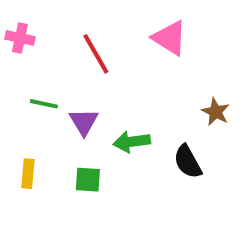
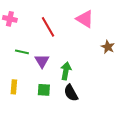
brown star: (216, 112) -> (108, 47), moved
green arrow: (132, 142) -> (66, 71), turned 108
black semicircle: (188, 162) -> (71, 93), moved

